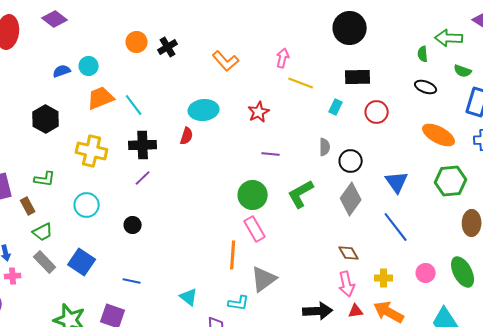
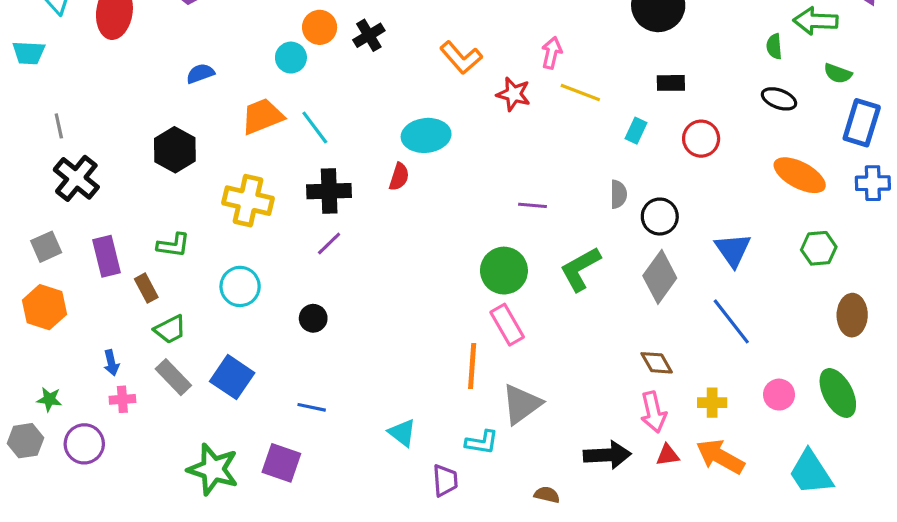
cyan circle: (89, 66) -> (291, 58), moved
black rectangle: (358, 77) -> (671, 83), size x0.7
red star: (259, 112) -> (514, 94), moved, turned -30
green hexagon: (451, 181) -> (819, 248), size x0.7

